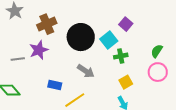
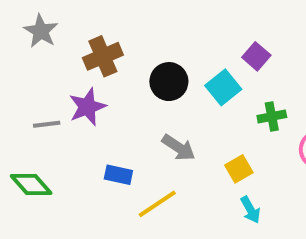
black circle: (81, 37) -> (169, 82), size x0.7
green cross: (121, 56) -> (272, 116), moved
yellow square: (126, 82) -> (239, 169), moved

